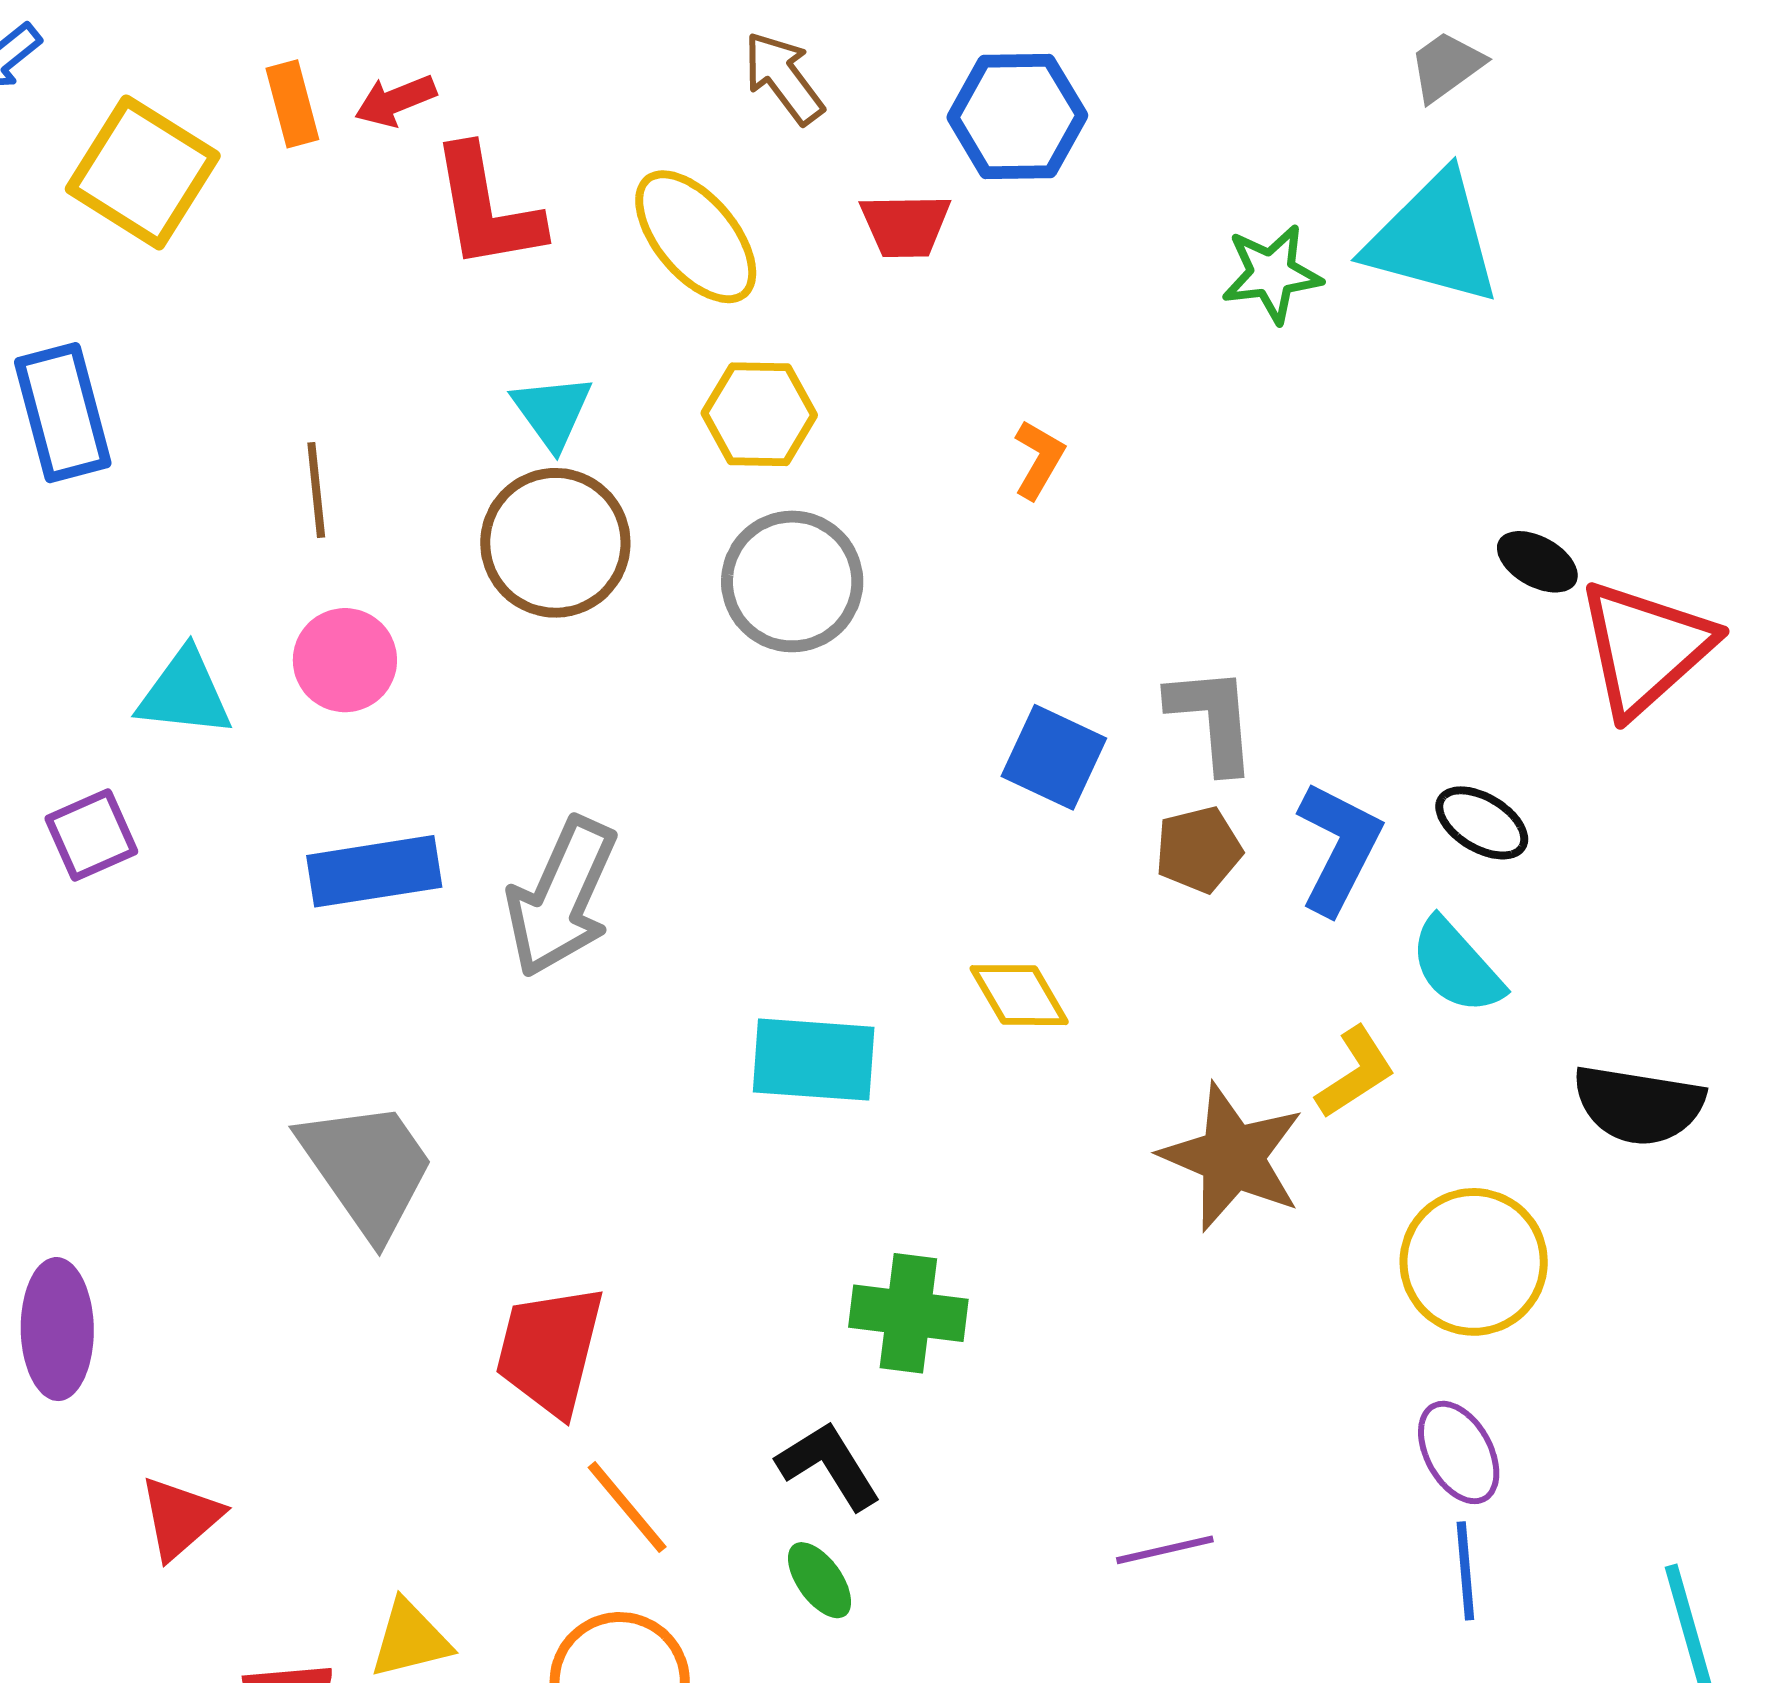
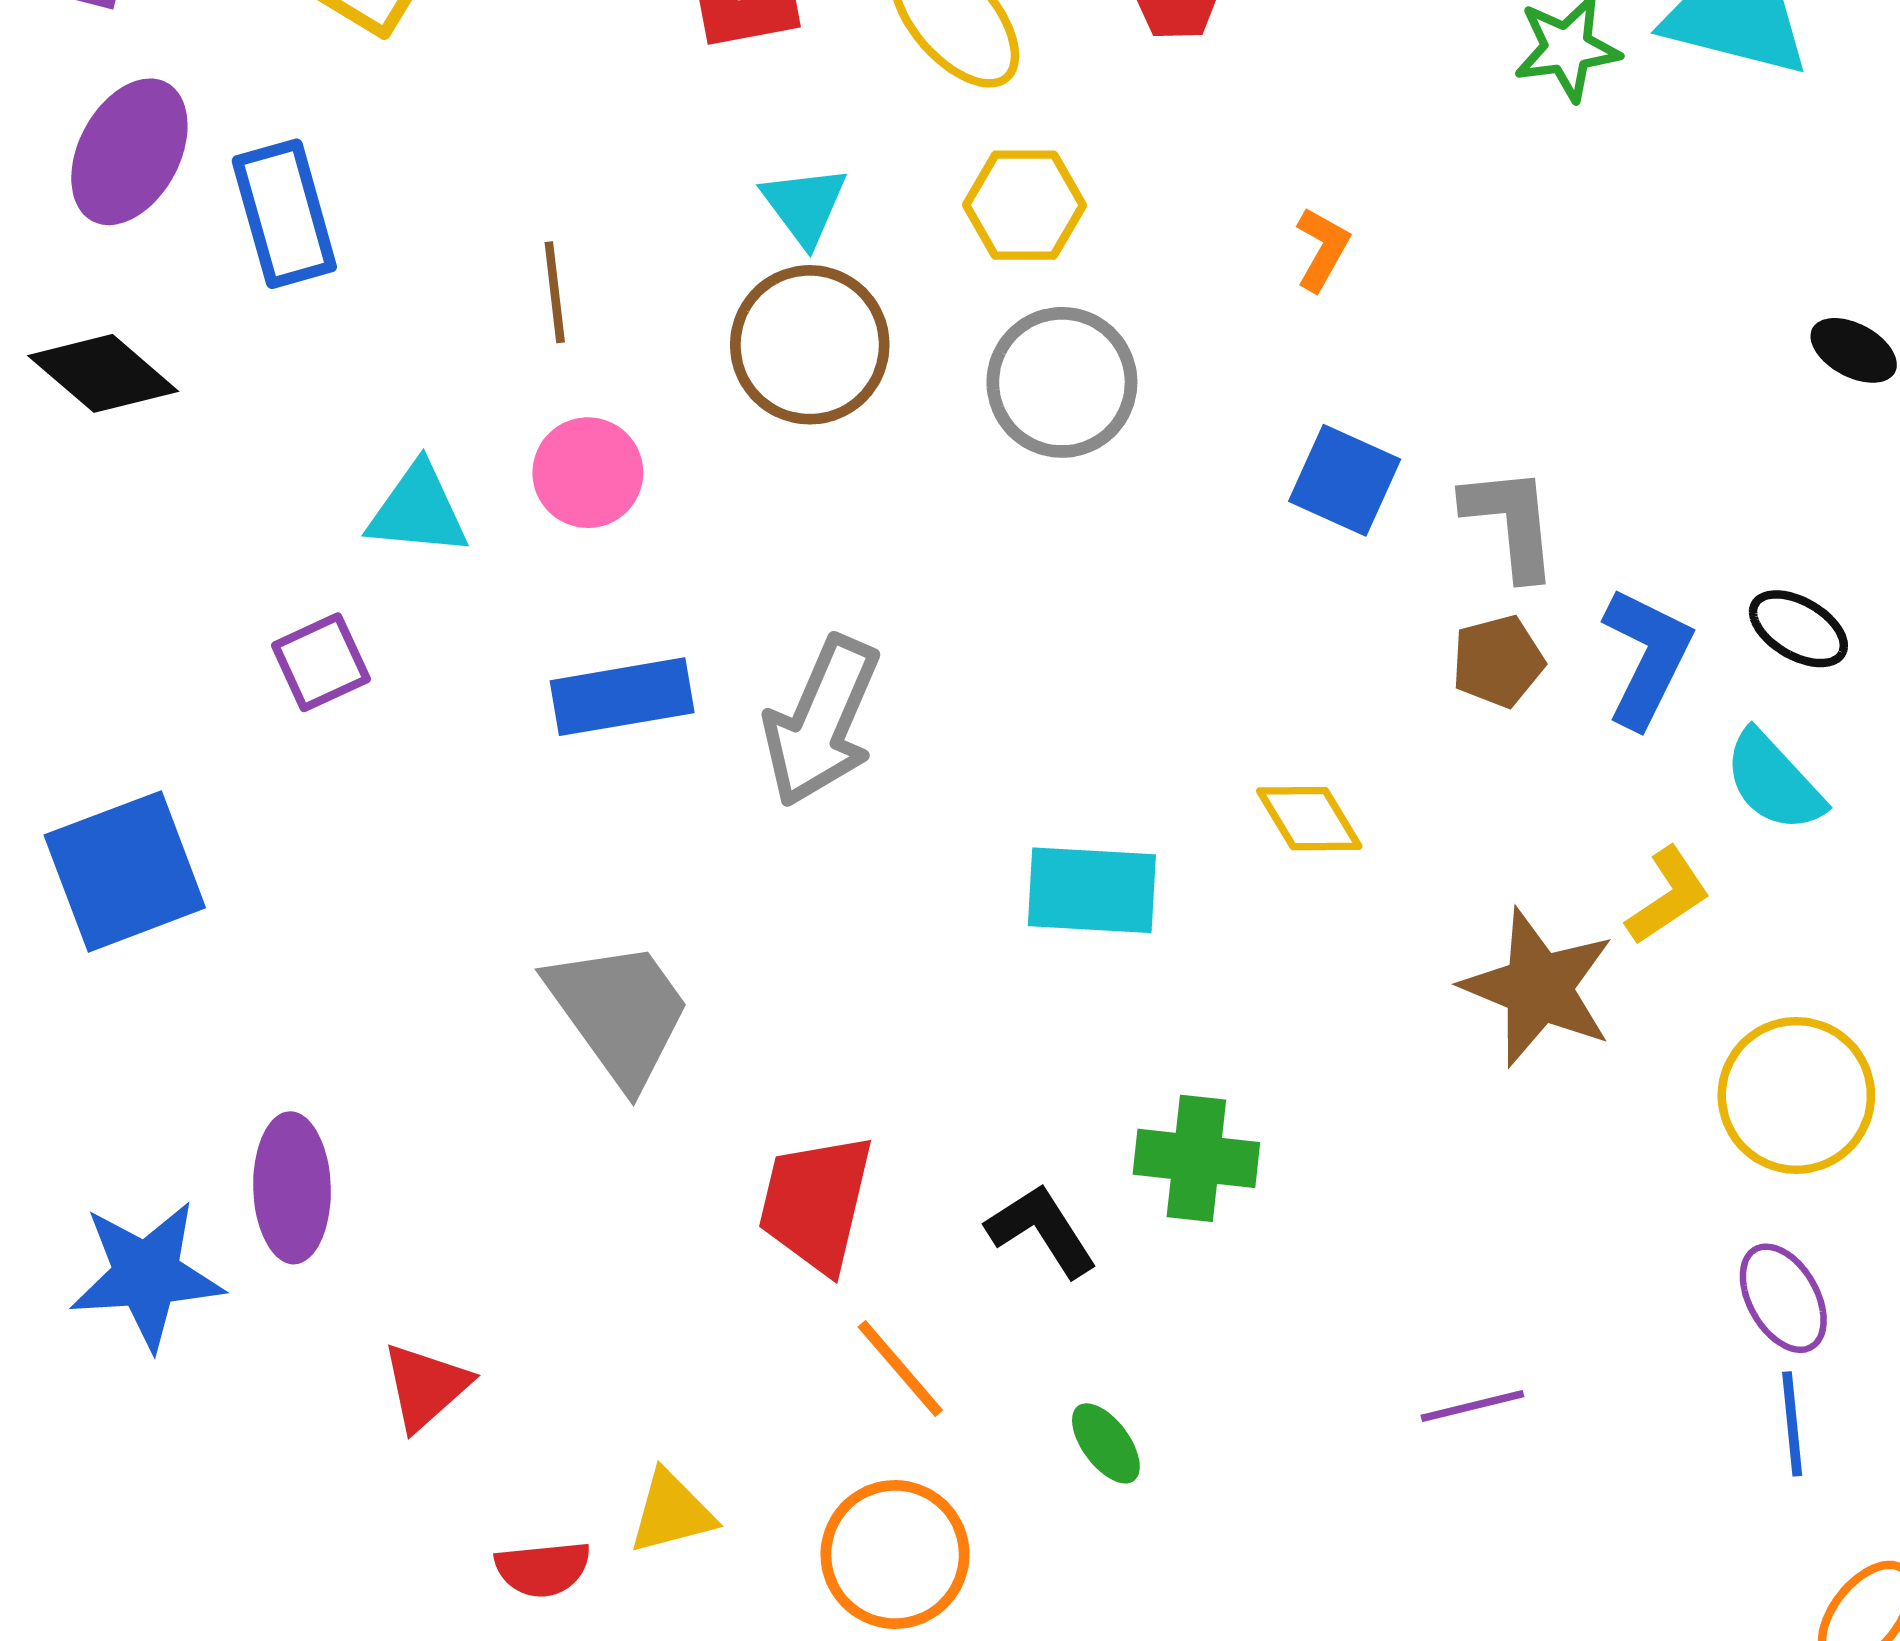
blue square: (1054, 757) -> (1345, 480), moved
black L-shape: (829, 1465) -> (1042, 1230), moved

